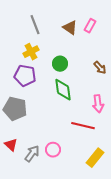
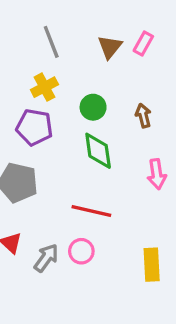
brown triangle: (70, 28) -> (110, 47), turned 35
brown arrow: (100, 68) -> (143, 116), moved, turned -152
red line: (83, 126) -> (91, 211), moved
yellow rectangle: (95, 158) -> (152, 265), turned -42

